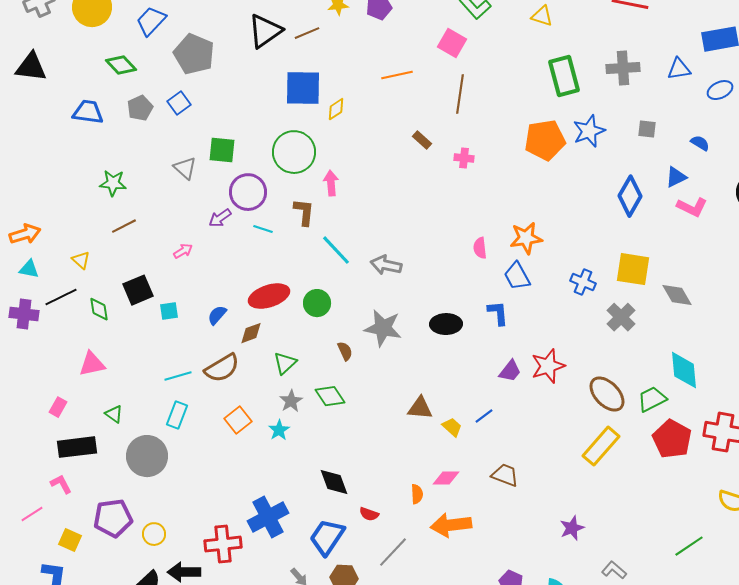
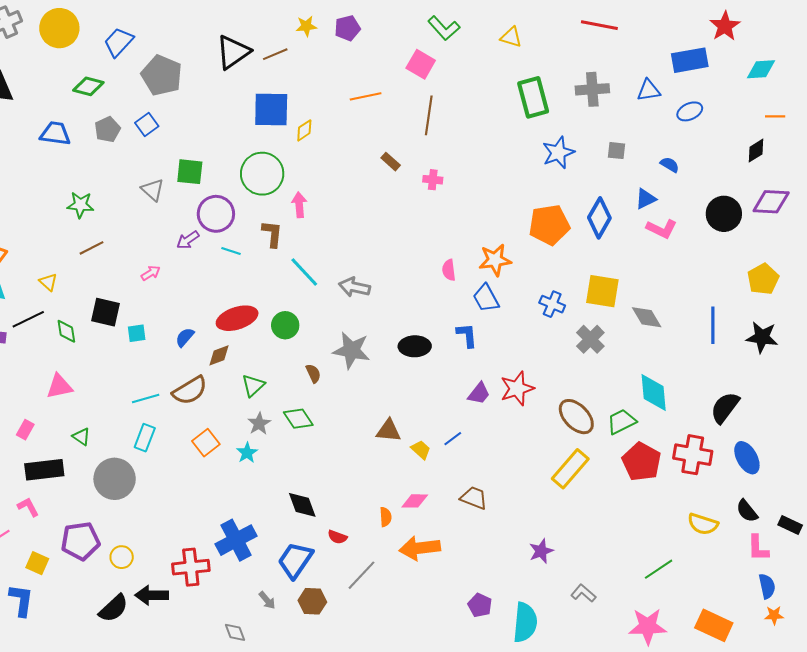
green diamond: (121, 65) -> (88, 86), turned -32
orange pentagon: (545, 140) -> (549, 225), moved
black square: (138, 290) -> (106, 312), turned 36

